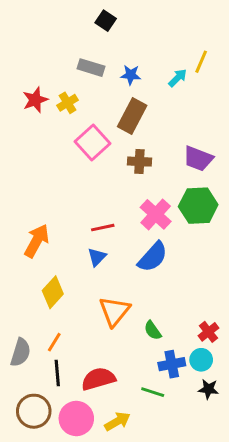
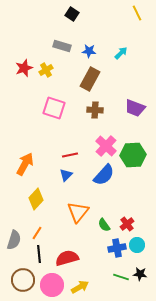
yellow line: (201, 62) -> (137, 13), moved, turned -49
pink square: (92, 142) -> (54, 108), moved, turned -30
green hexagon: (198, 206) -> (133, 155), moved
red cross: (208, 332) -> (127, 224), moved
black star: (208, 389) -> (140, 274), moved
green line: (153, 392) -> (121, 277), moved

